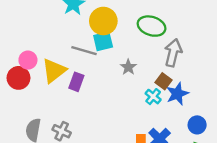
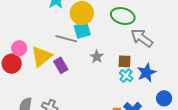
gray arrow: (173, 53) -> (142, 38), turned -65
gray star: (128, 67) -> (97, 57), moved
brown square: (163, 81) -> (124, 61), moved, turned -32
purple rectangle: (76, 82) -> (61, 65), turned -49

